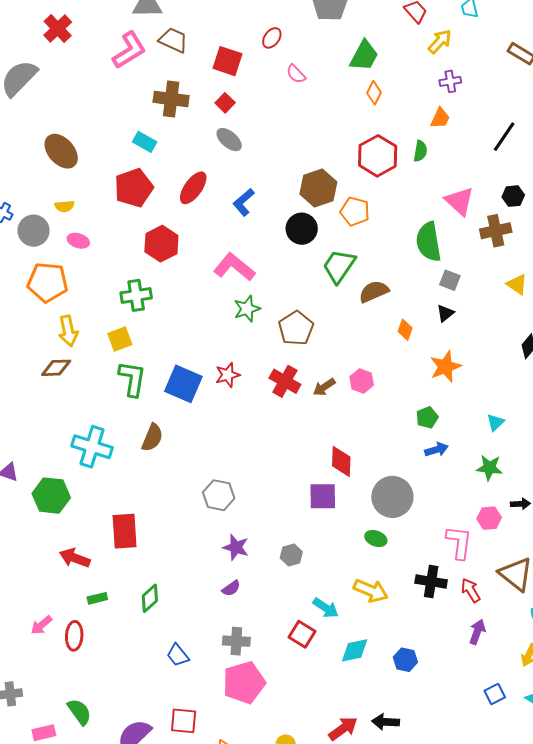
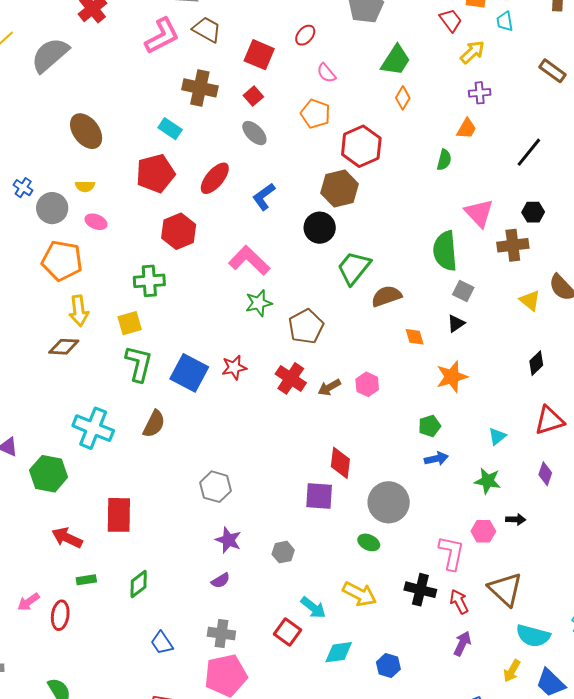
red hexagon: (378, 156) -> (361, 146), moved
orange pentagon: (355, 211) -> (315, 114), moved
orange diamond: (405, 330) -> (415, 337), turned -40

